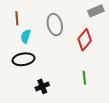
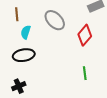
gray ellipse: (55, 25) -> (55, 20), turned -30
black cross: (42, 86) -> (19, 86), moved

